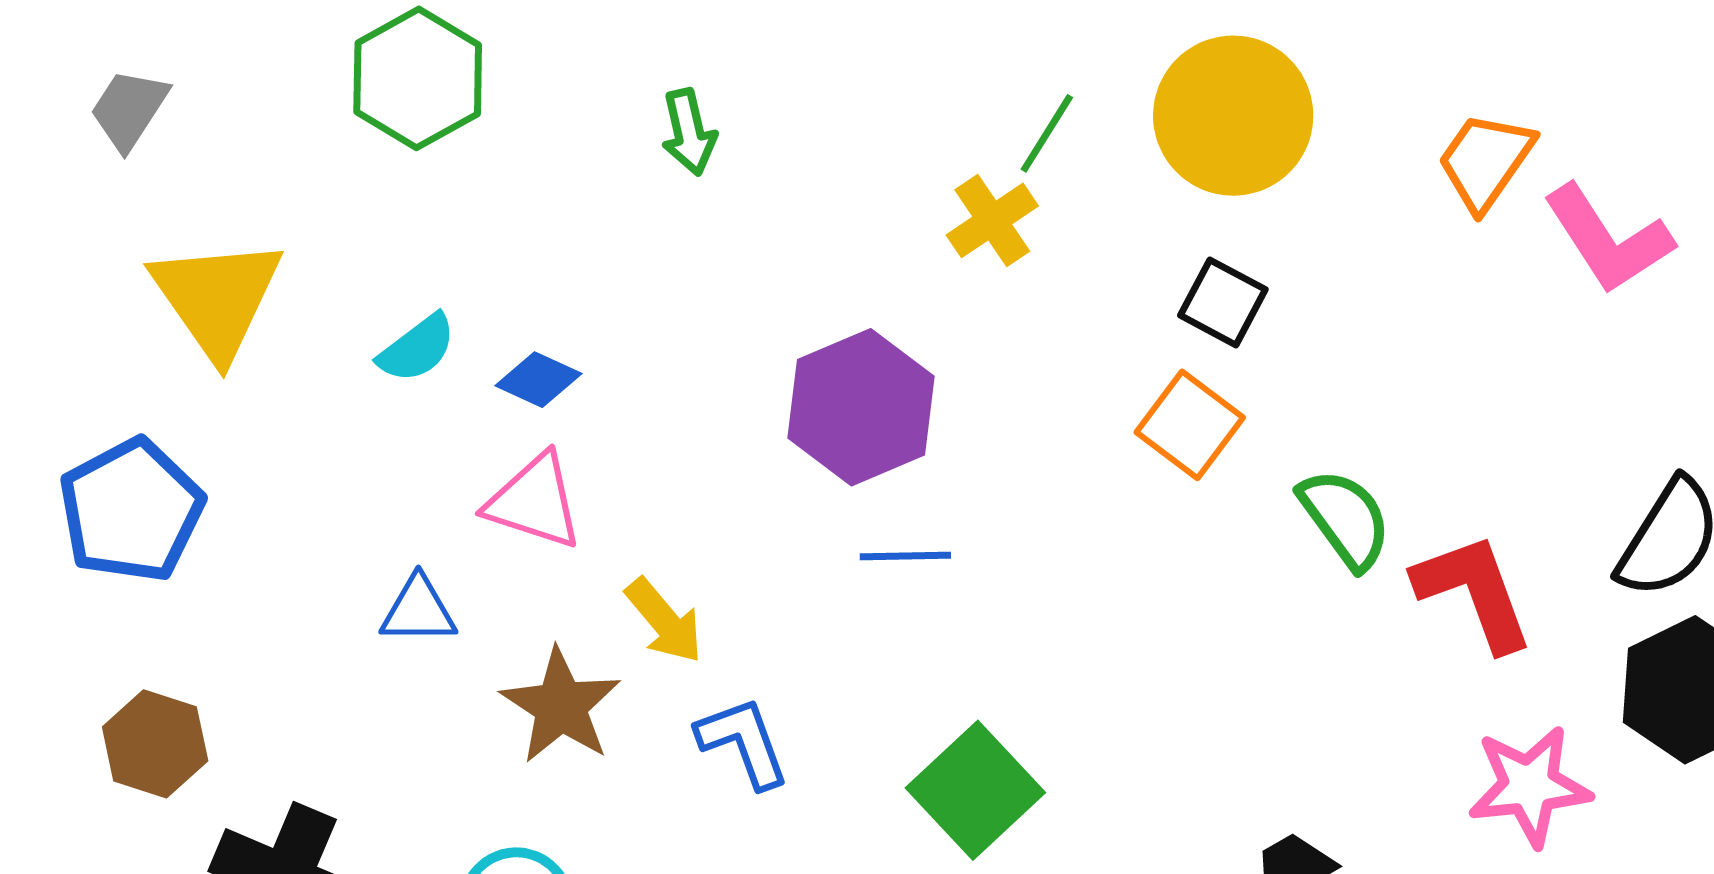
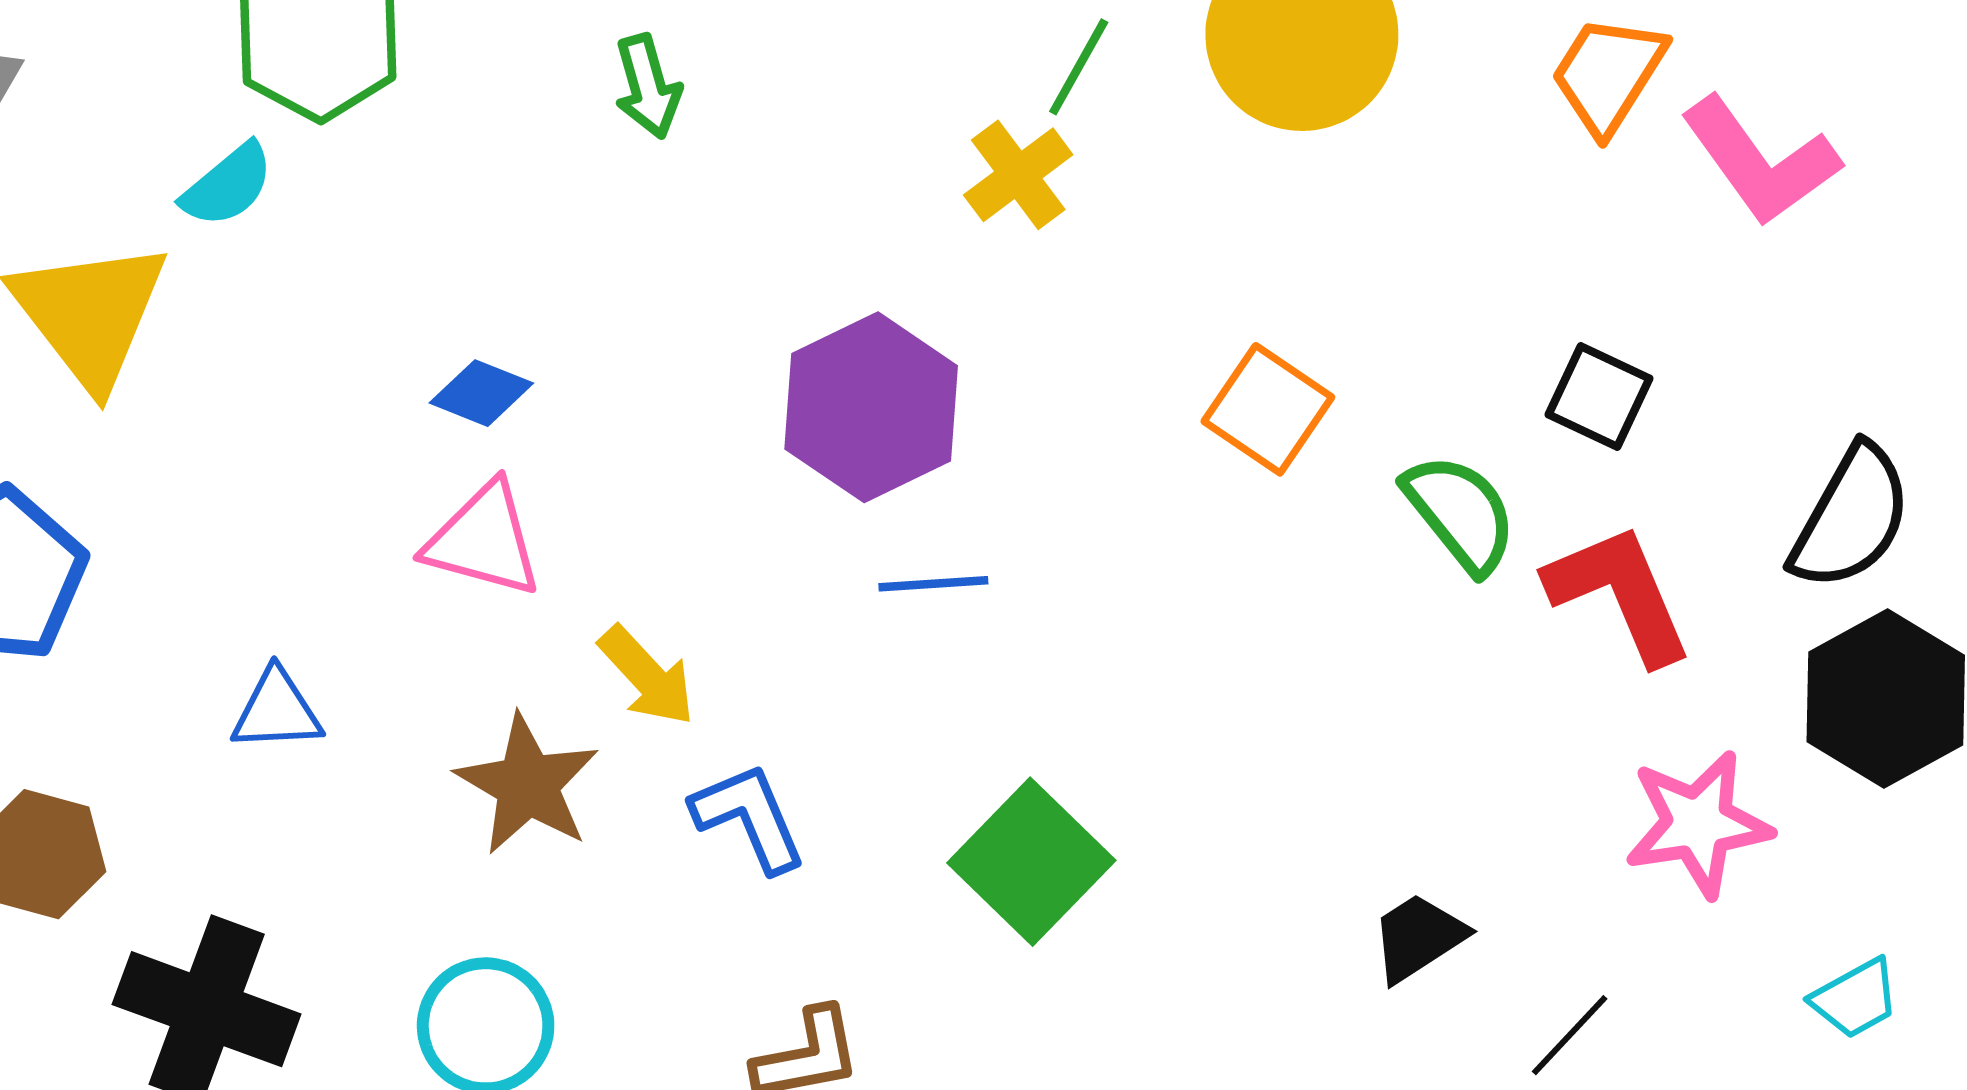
black square: (1223, 302) -> (1599, 396), moved
cyan semicircle: (417, 348) -> (228, 185), moved
blue triangle: (418, 610) -> (277, 710), moved

